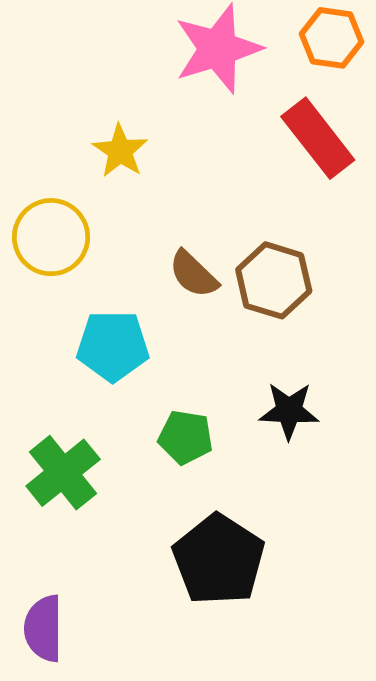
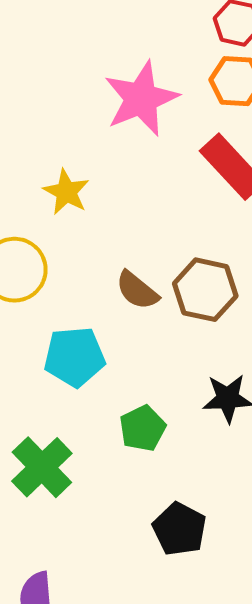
green pentagon: (186, 437) -> (143, 428), turned -30
black pentagon: (219, 560) -> (179, 529), size x0.7

